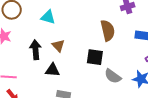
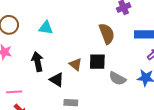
brown triangle: (58, 46) -> (75, 64), moved
black triangle: (52, 70) -> (57, 80), turned 35

